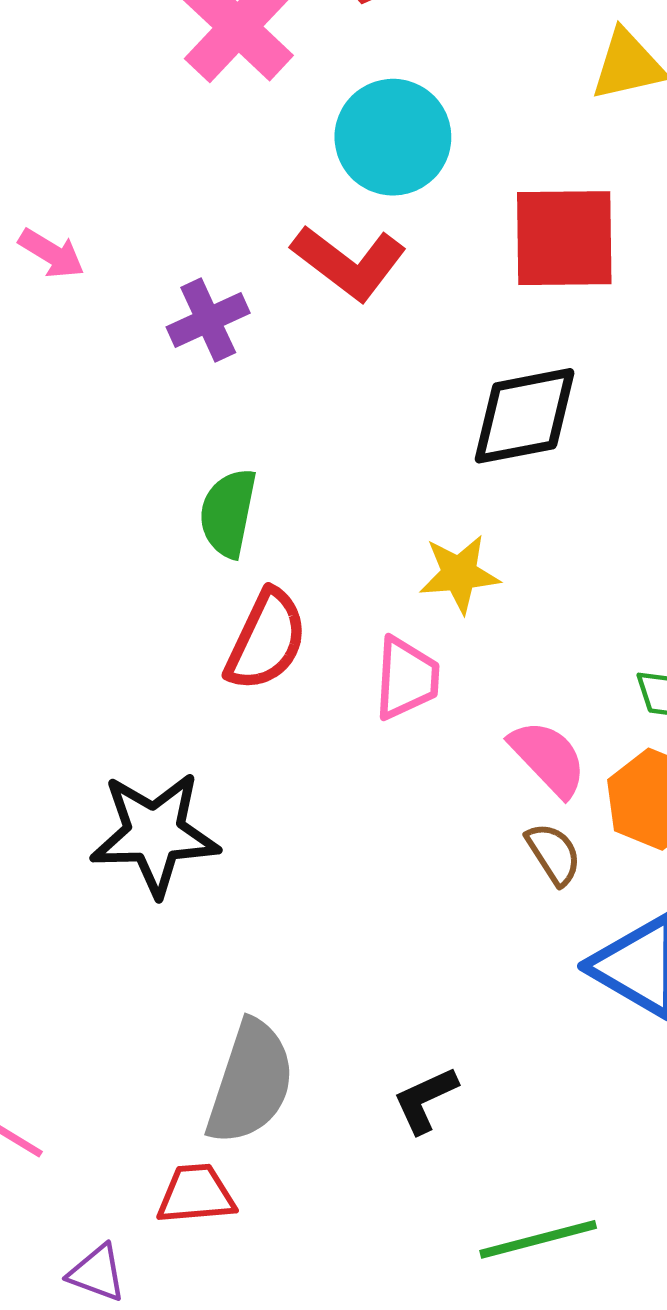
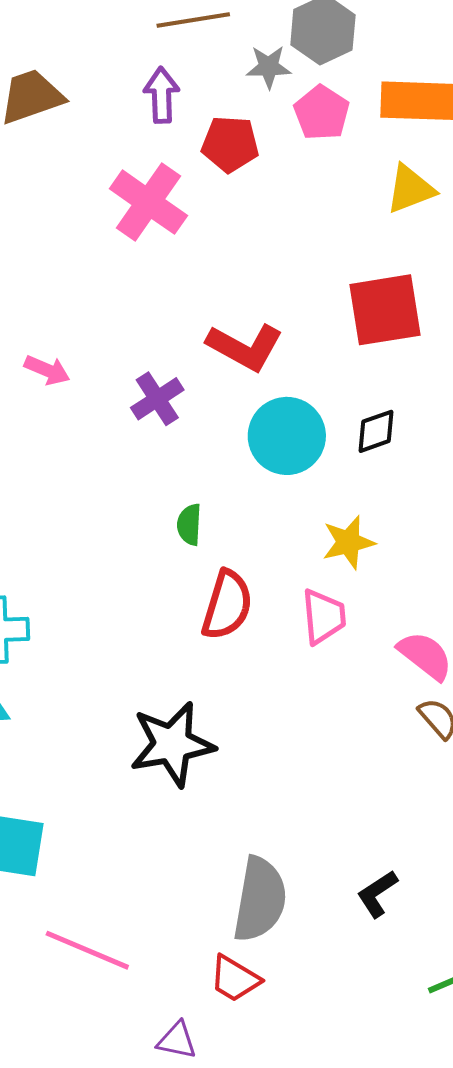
cyan circle: (393, 137) -> (287, 436), moved
black diamond: (524, 416) -> (376, 431), size x0.6
green semicircle: (228, 513) -> (189, 525), size x0.7
red trapezoid: (196, 1194) -> (235, 979), turned -136

